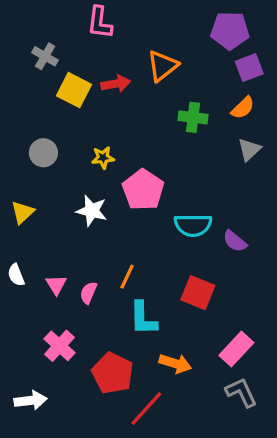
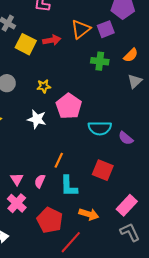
purple square: (249, 68) -> (106, 29), moved
pink triangle: (56, 285) -> (17, 179), moved
pink semicircle: (88, 293) -> (40, 181), moved

